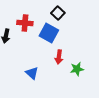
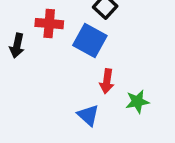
blue triangle: (32, 73) -> (88, 115), moved

